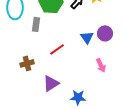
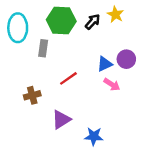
blue triangle: (87, 37) -> (105, 64), turned 40
pink arrow: (101, 65) -> (112, 84), moved, turned -32

